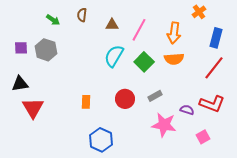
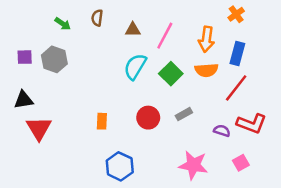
blue rectangle: (216, 38) -> (237, 53), moved
red line: (214, 68) -> (236, 88), moved
pink star: (164, 125) -> (193, 165), moved

